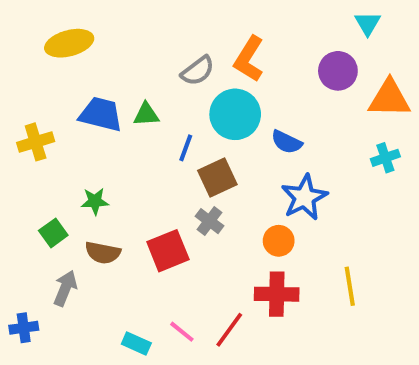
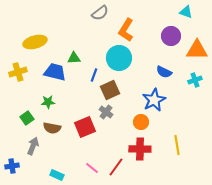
cyan triangle: (368, 23) -> (186, 12), turned -40
yellow ellipse: (69, 43) -> (35, 42), moved
gray semicircle: (198, 71) -> (100, 13), moved
blue trapezoid: (101, 114) -> (55, 72), moved
blue semicircle: (287, 142) -> (164, 72), moved
cyan rectangle: (136, 344) -> (57, 175), moved

